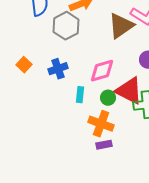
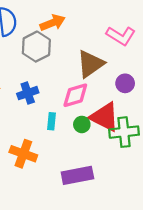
brown triangle: (121, 26) -> (90, 64), moved
orange cross: (101, 124) -> (23, 154), moved
purple rectangle: (104, 145) -> (77, 175), size x1.8

